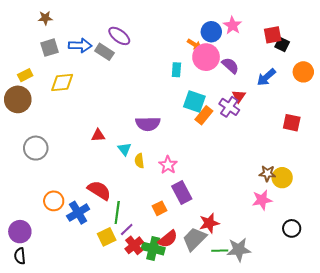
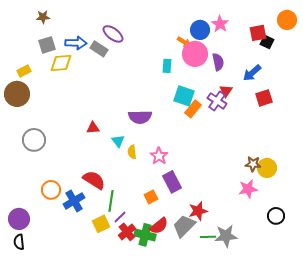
purple semicircle: (230, 66) -> (218, 62), turned 36
orange circle: (303, 72) -> (287, 20), moved
yellow diamond: (62, 82) -> (61, 63), moved
red square: (292, 123) -> (264, 98), moved, turned -30

